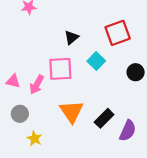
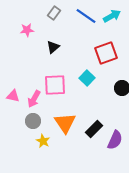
black triangle: (72, 37) -> (53, 47), moved
gray circle: (20, 114) -> (33, 121), moved
yellow star: (34, 139) -> (43, 141), moved

